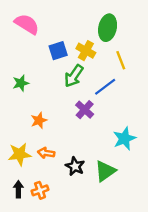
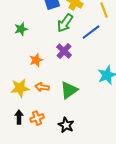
purple cross: (85, 110) -> (64, 51), moved
black star: (75, 166) -> (66, 125), moved
green triangle: (105, 171) -> (69, 90), moved

